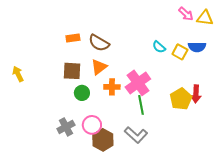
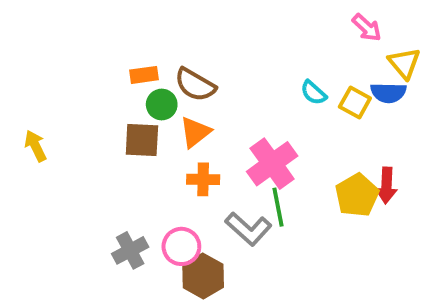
yellow triangle: (205, 18) -> (404, 63), moved, turned 42
orange cross: (112, 87) -> (203, 179), moved
green circle: (82, 93) -> (162, 105), moved
gray L-shape: (136, 135) -> (248, 229), moved

